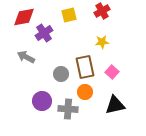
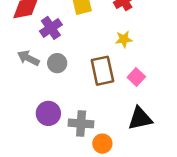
gray circle: (61, 74) -> (57, 63), moved
orange circle: (85, 92) -> (102, 144), moved

